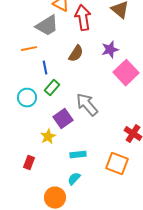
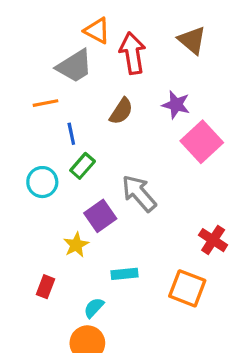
purple star: (110, 50) -> (176, 105), turned 30
cyan semicircle: (74, 179) -> (94, 308), moved

